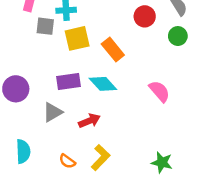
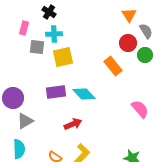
red circle: (145, 16) -> (128, 43), moved
orange rectangle: (113, 50) -> (113, 66), moved
pink semicircle: (159, 91) -> (140, 109), moved
gray triangle: (53, 112) -> (25, 121), moved

